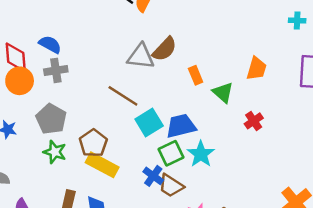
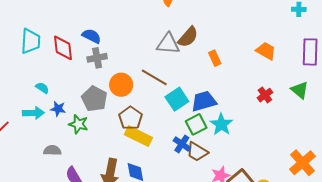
orange trapezoid: (257, 69) -> (266, 51), turned -75
orange circle: (20, 81) -> (121, 85), moved
green triangle: (223, 92) -> (300, 90), moved
green star: (55, 152) -> (78, 124), moved

